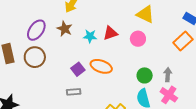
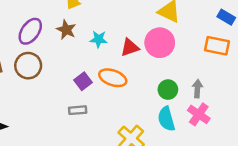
red triangle: (110, 33) -> (130, 47), moved
pink circle: (138, 39) -> (160, 43), size x1.5
orange rectangle: (183, 41) -> (217, 46), turned 54

